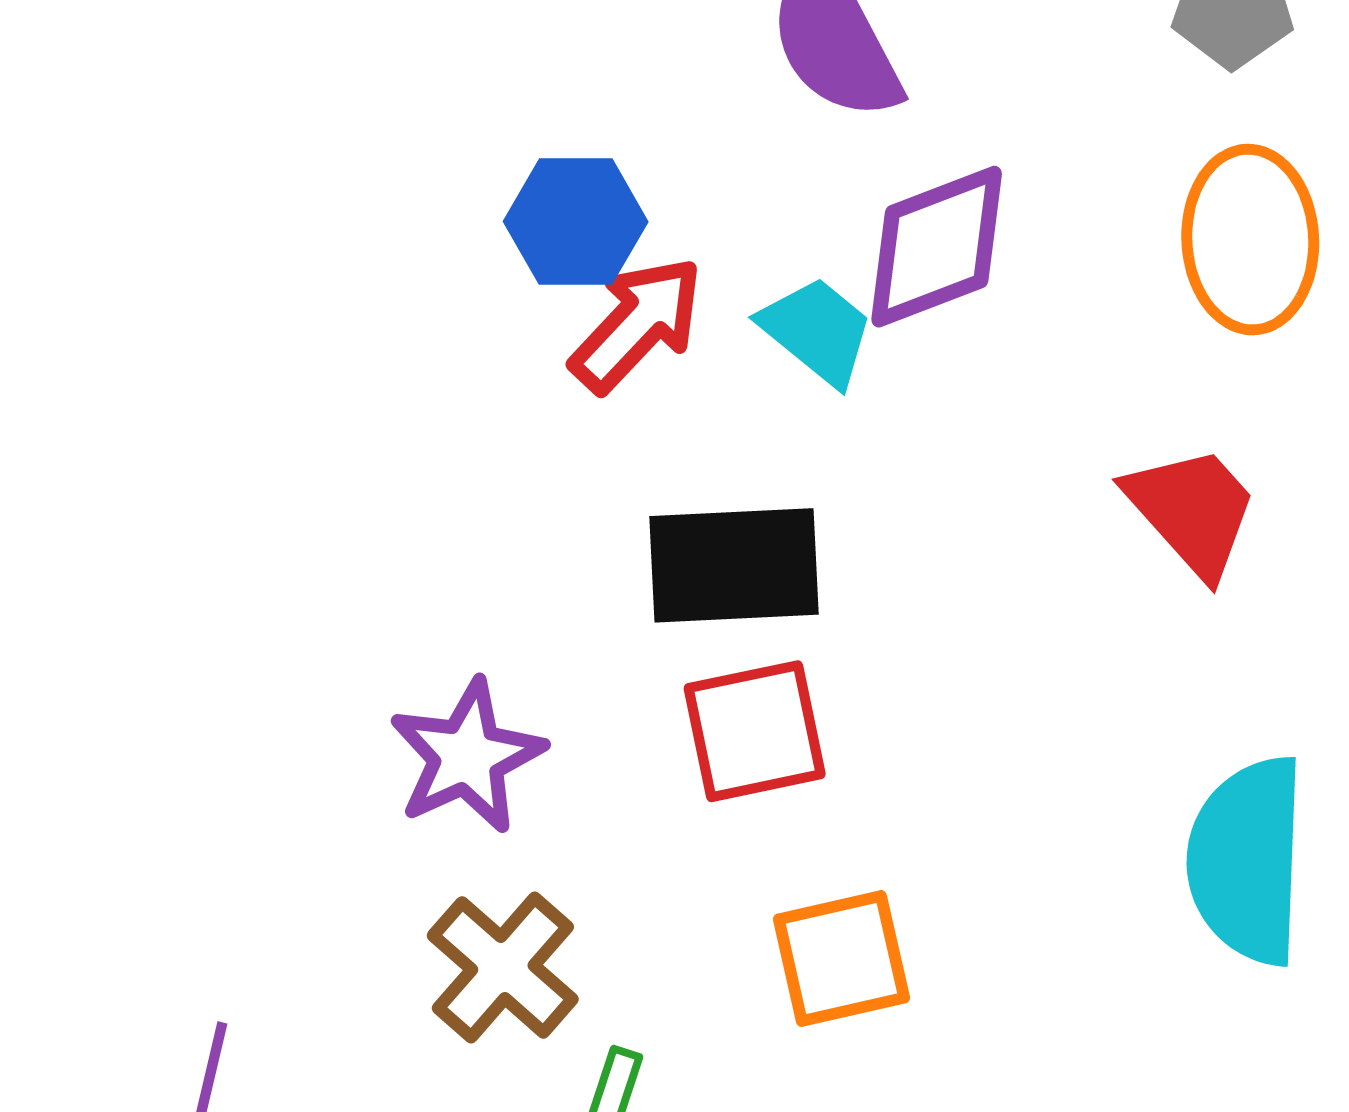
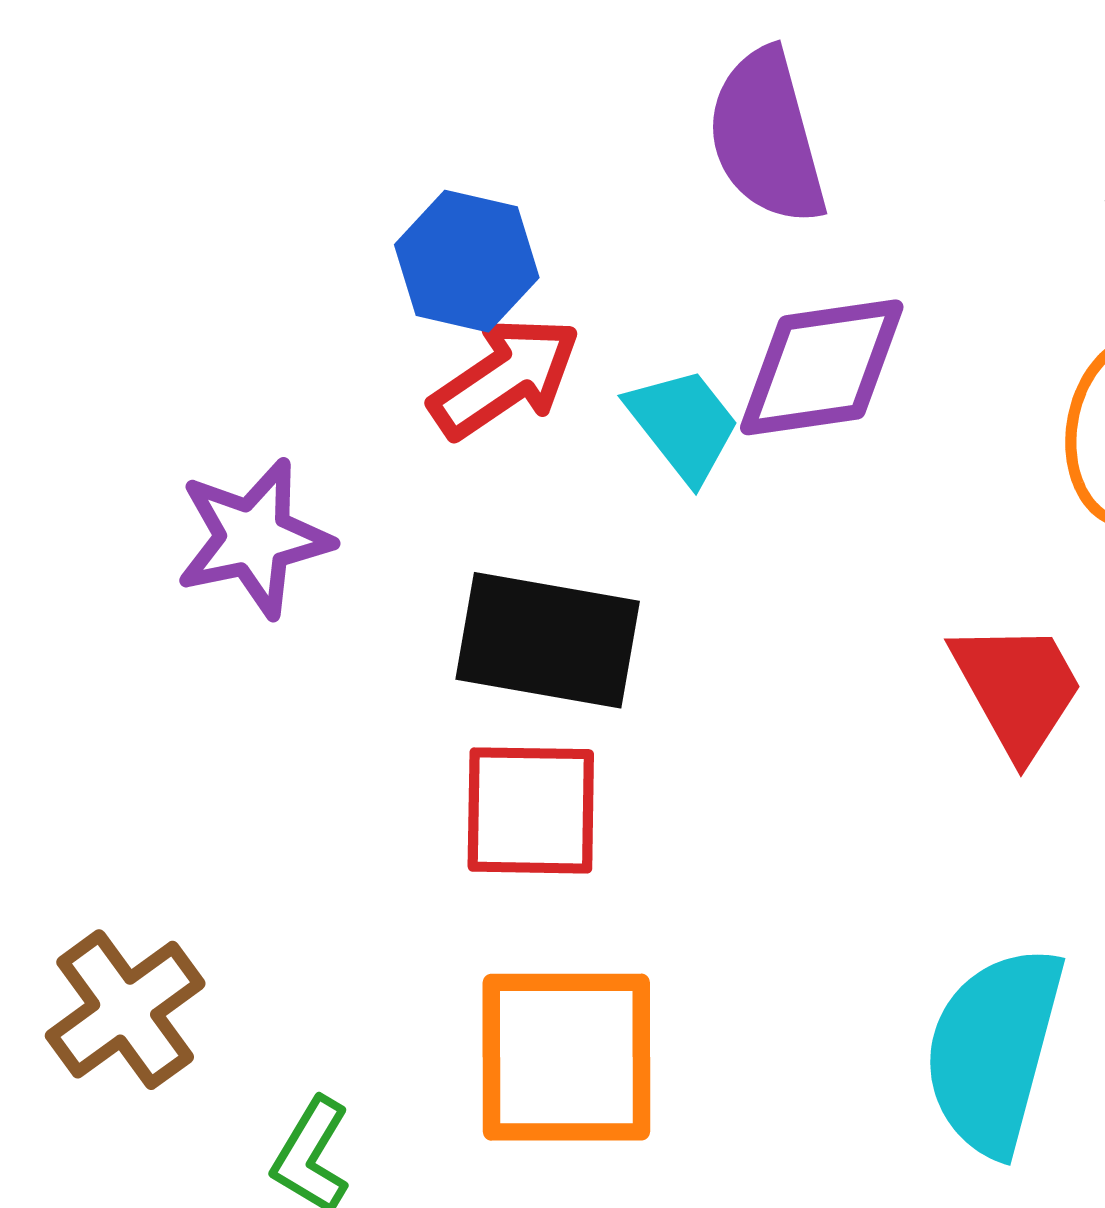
purple star: (467, 756) -> (254, 538), moved
orange square: (841, 959) -> (566, 1057), size x1.4
brown cross: (503, 967) -> (125, 1010), moved

